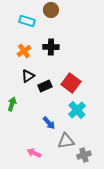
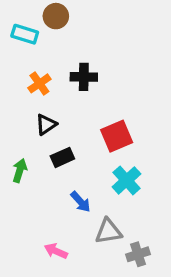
brown circle: (51, 10) -> (56, 16), moved
cyan rectangle: (27, 21) -> (25, 34), moved
red square: (71, 83) -> (117, 136), turned 30
black rectangle: (45, 86) -> (62, 157), moved

